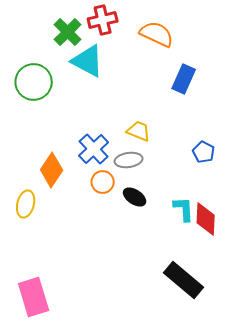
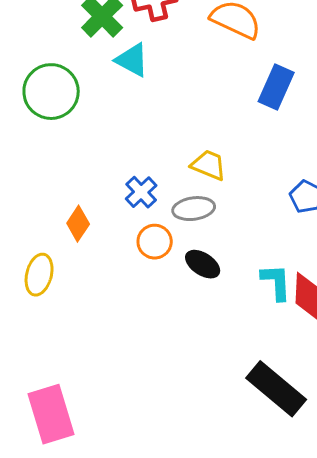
cyan triangle: (88, 61) -> (132, 60), size x0.7
blue cross: (94, 149) -> (141, 192), size x0.7
orange diamond: (52, 170) -> (78, 224), size x0.7

